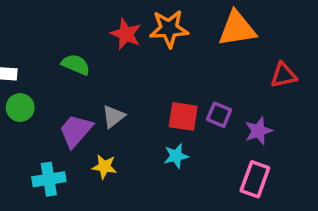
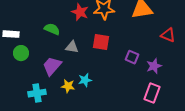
red triangle: (284, 75) -> (168, 35), turned 35
gray triangle: (113, 116) -> (72, 47), moved, turned 48
red square: (183, 116) -> (101, 42), moved
cyan star: (176, 156) -> (85, 80), moved

